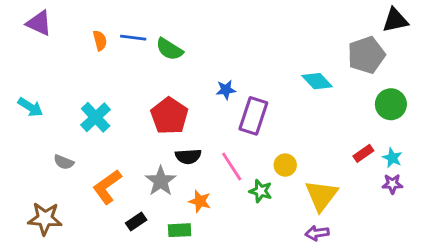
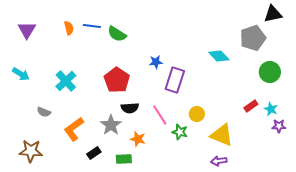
purple triangle: (39, 23) -> (27, 30), moved, turned 36
purple star: (392, 184) -> (279, 126), moved
yellow triangle: (321, 195) -> (222, 135), turned -45

